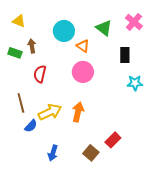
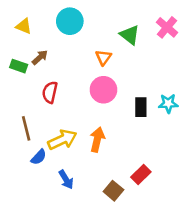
cyan circle: (64, 31) -> (70, 21), moved
brown arrow: (32, 46) -> (40, 57), turned 56
orange triangle: (83, 46) -> (103, 57), turned 32
black rectangle: (125, 55) -> (141, 107), moved
blue arrow: (53, 153) -> (66, 179), moved, turned -49

